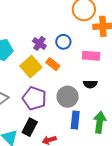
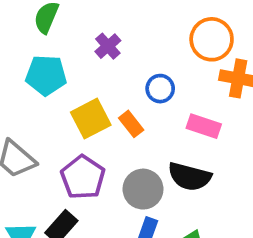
purple cross: (39, 43) -> (108, 46), moved
black semicircle: (90, 84) -> (190, 177), size x1.6

